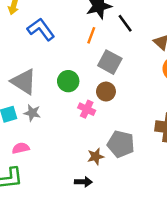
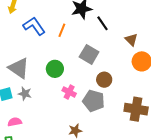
orange line: (91, 35) -> (62, 30), moved
brown circle: (106, 92) -> (104, 80), moved
gray pentagon: (121, 144) -> (94, 101), moved

